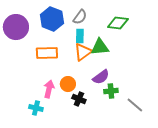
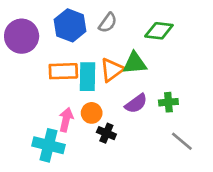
cyan rectangle: (80, 36) -> (88, 77), moved, size x1.5
green cross: (111, 91) -> (168, 102), moved
cyan cross: (36, 108) -> (48, 145), size x1.6

